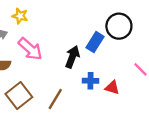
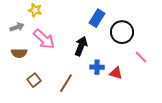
black circle: (119, 26) -> (122, 32), moved
blue rectangle: (95, 42) -> (97, 18), moved
brown square: (19, 96) -> (34, 80), size x0.6

